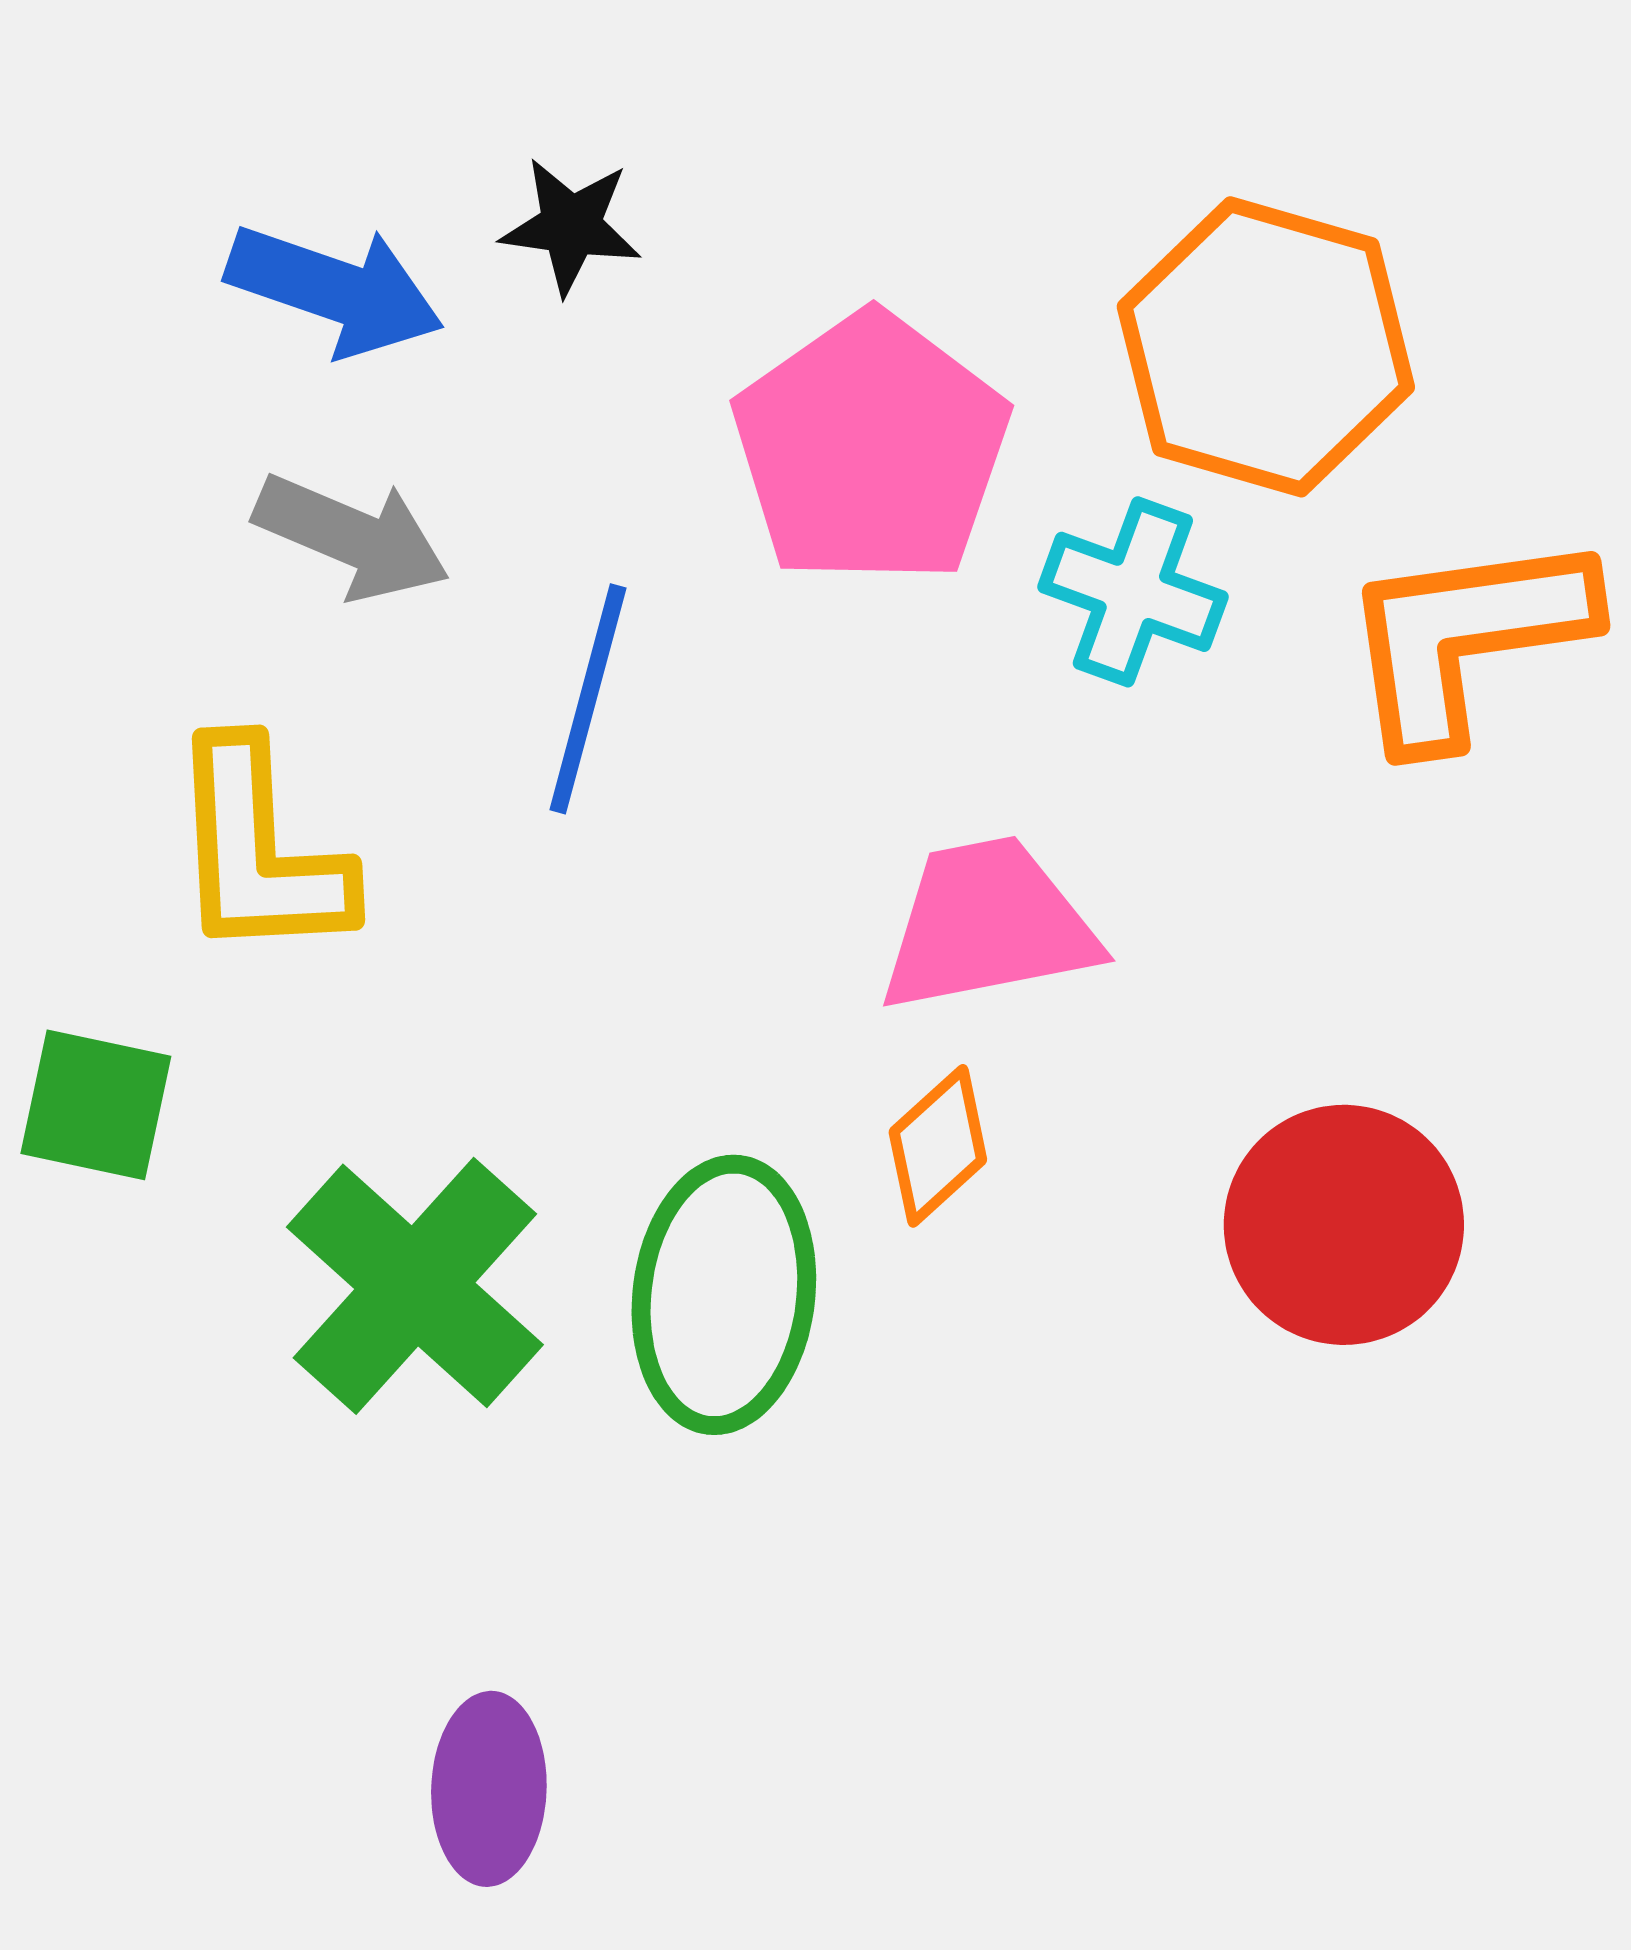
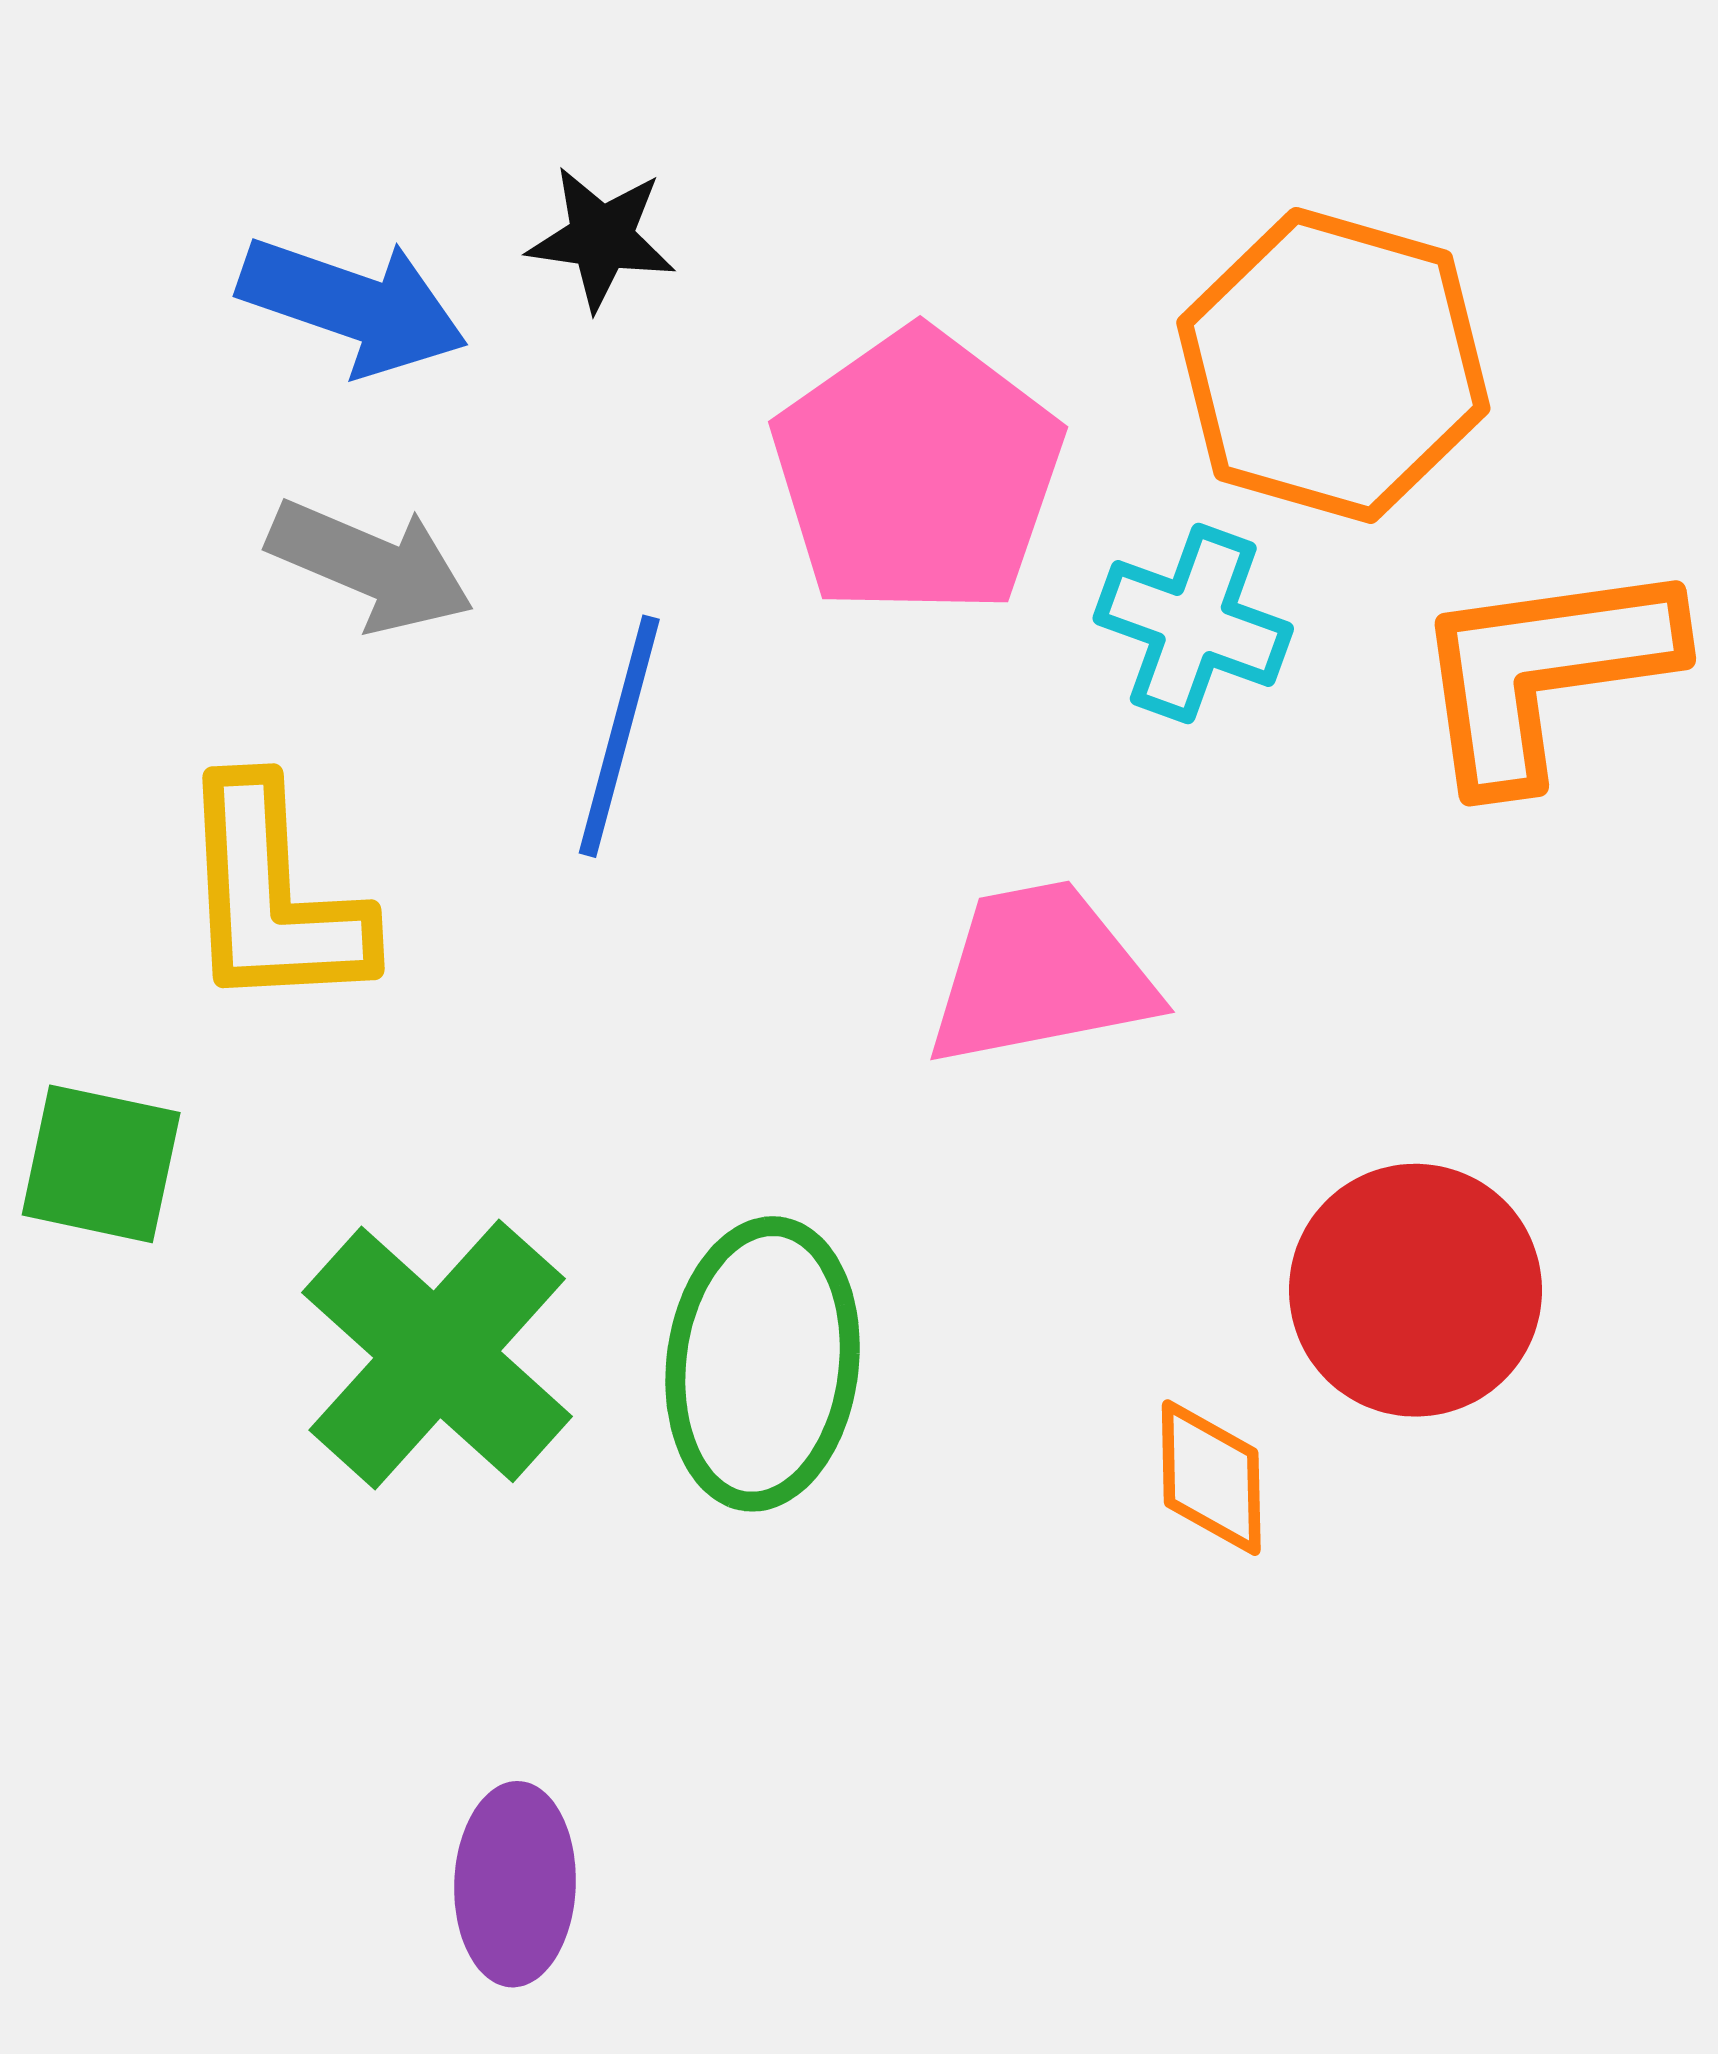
orange diamond: (938, 1146) -> (1211, 1478), moved, turned -49

